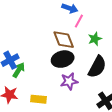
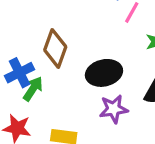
brown diamond: (64, 40) -> (55, 48), moved, turned 40

